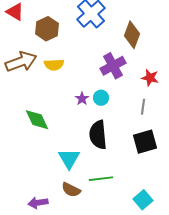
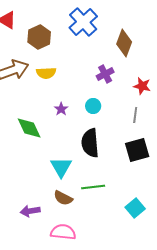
purple cross: (113, 66) -> (105, 74), size x0.7
purple star: (82, 99) -> (61, 109), moved

